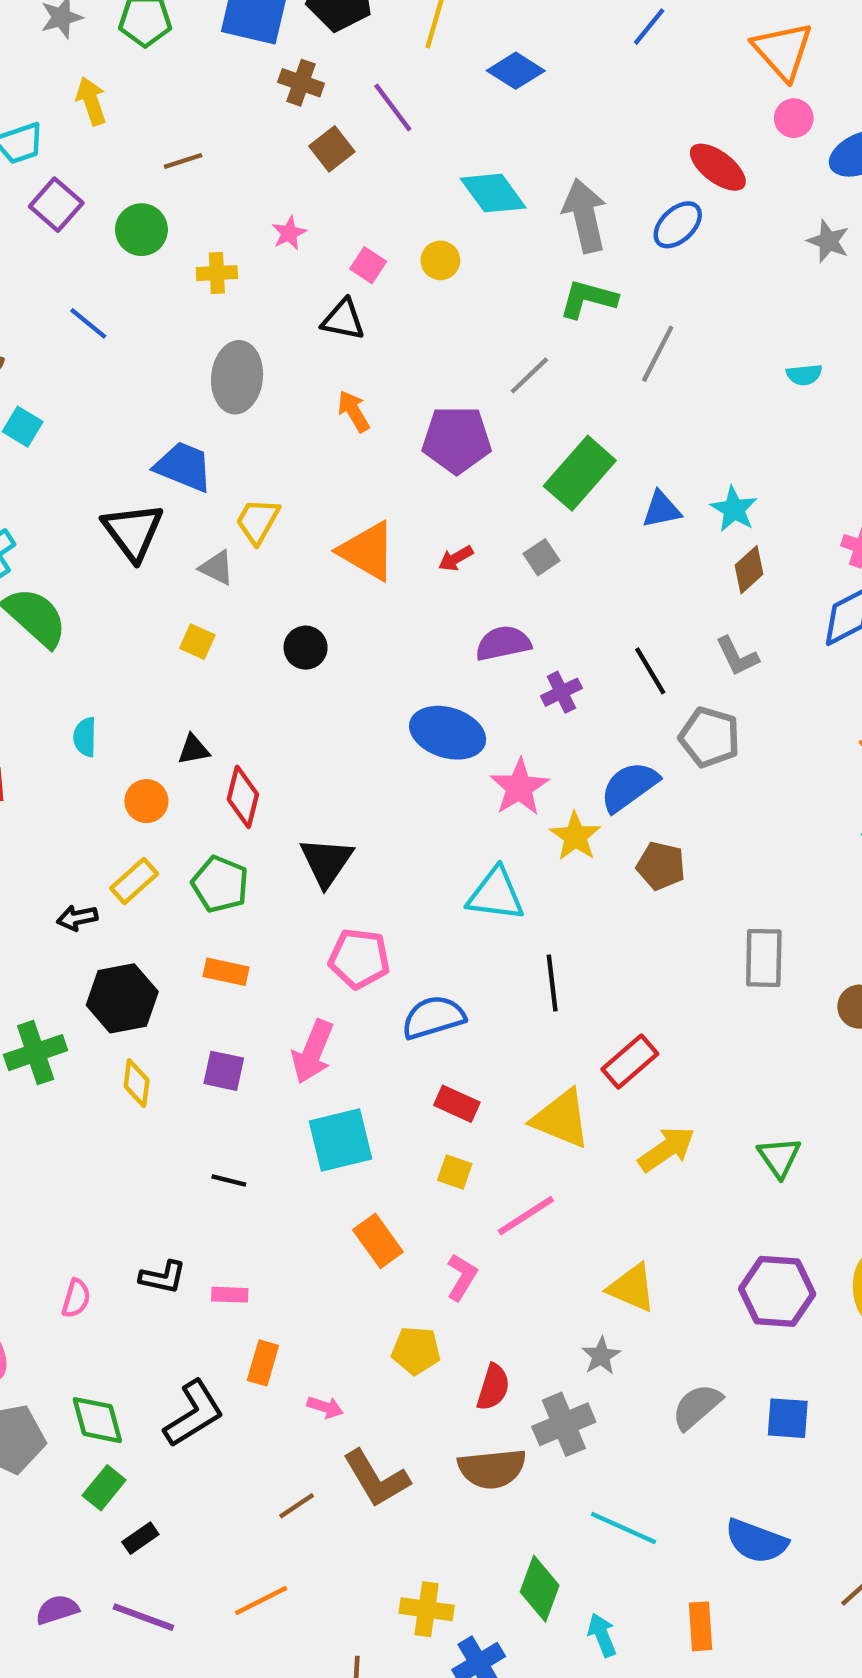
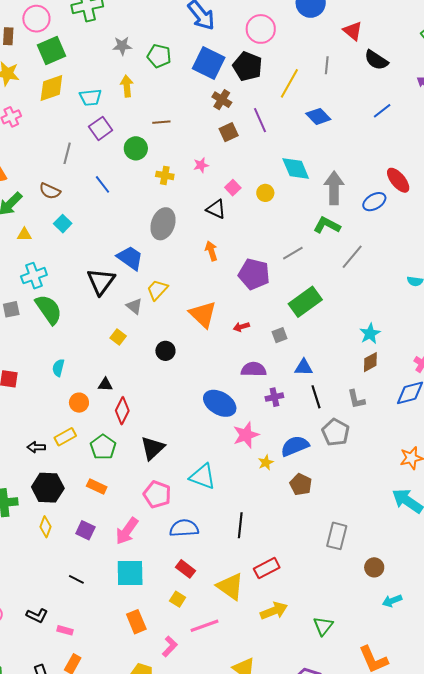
blue triangle: (661, 510) -> (304, 367), moved
yellow star: (575, 836) -> (266, 463), size x0.7
cyan triangle: (496, 894) -> (203, 476), moved

